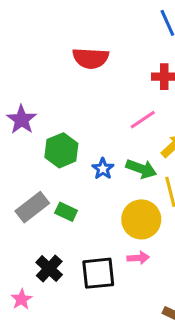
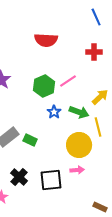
pink line: (143, 120) -> (68, 81), moved
green hexagon: (61, 150) -> (44, 86), moved

